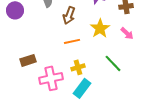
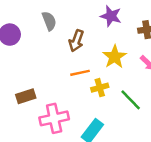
yellow cross: (78, 67) -> (100, 88), moved

